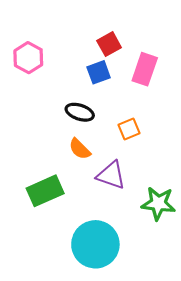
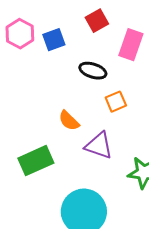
blue square: (99, 72) -> (54, 40), moved
black ellipse: (80, 112) -> (93, 71), moved

